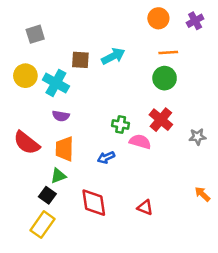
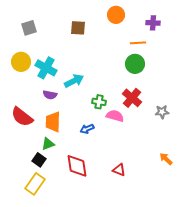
orange circle: (158, 18) -> (116, 15), moved
purple cross: (195, 21) -> (153, 23), moved, turned 32
cyan arrow: (113, 56) -> (74, 81), moved
brown square: (80, 60) -> (78, 28), moved

